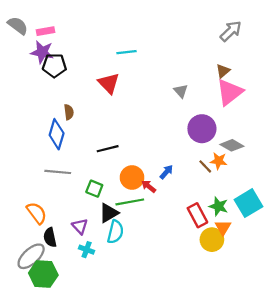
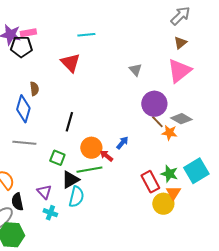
pink rectangle: (45, 31) -> (28, 33), moved
brown triangle: (223, 71) -> (180, 43), moved
black line: (108, 149) -> (69, 122), turned -60
brown line: (205, 166) -> (157, 122), moved

